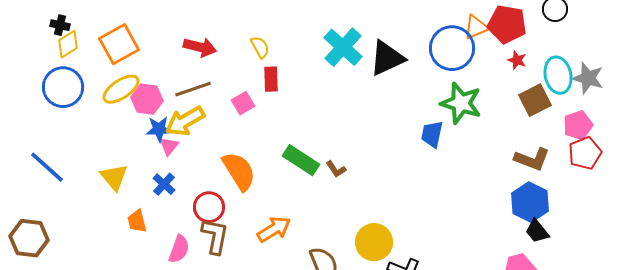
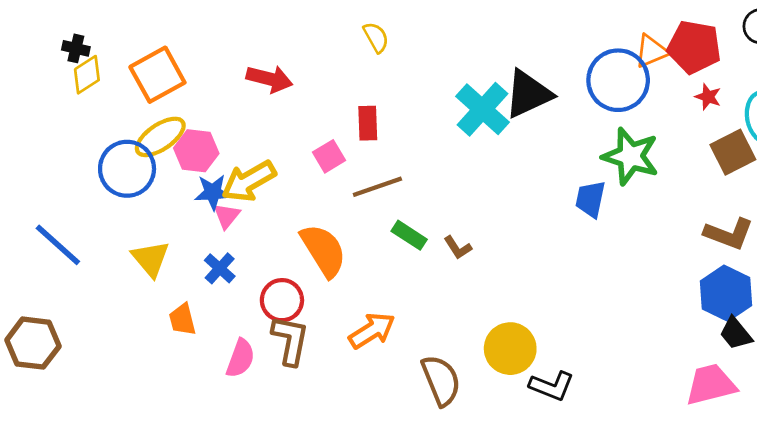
yellow semicircle: (260, 47) -> (376, 37), moved
cyan cross: (343, 47) -> (483, 109), moved
blue circle: (63, 87) -> (127, 169), moved
brown line: (193, 89) -> (377, 187), moved
green rectangle: (301, 160) -> (409, 235), size x0.7

